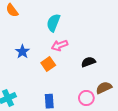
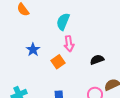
pink arrow: (60, 45) -> (69, 44), turned -77

